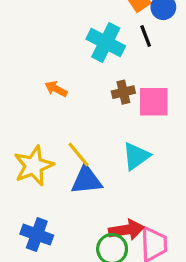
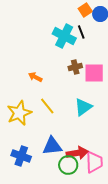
black line: (146, 36) -> (81, 32), moved
orange arrow: (56, 89) -> (35, 77), moved
blue triangle: (86, 180) -> (52, 146), moved

